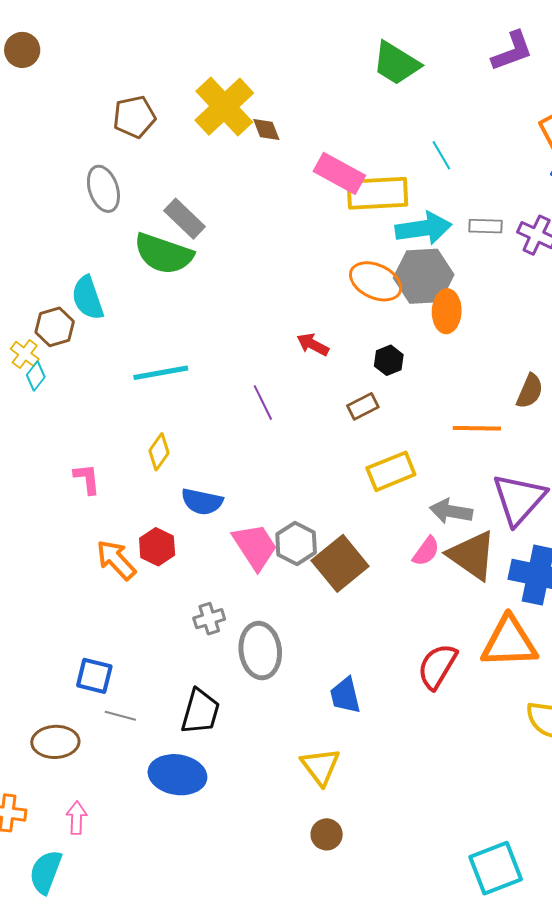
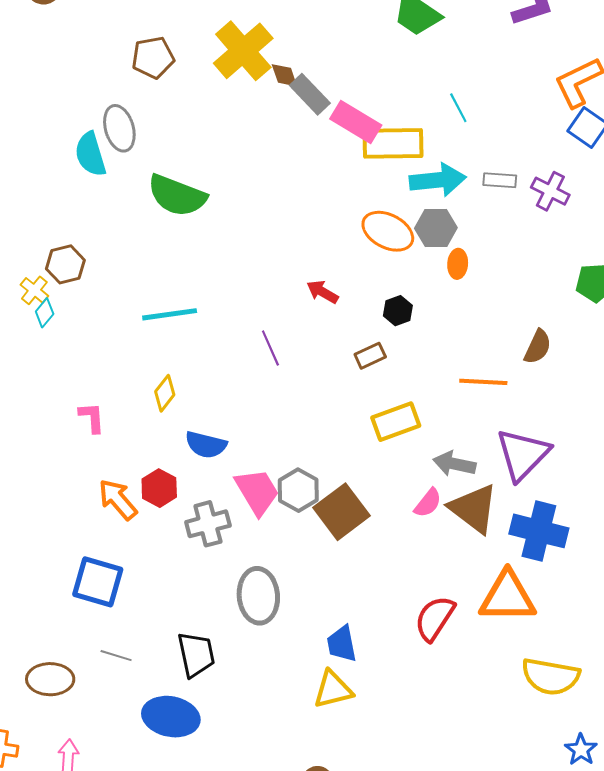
gray rectangle: (184, 219) -> (310, 94), moved
gray hexagon: (424, 276) -> (436, 228), size x0.7
cyan semicircle: (88, 298) -> (90, 154), moved
orange ellipse: (447, 311) -> (458, 264), size x0.7
gray cross: (209, 619) -> (208, 524), moved, size x1.4
blue square: (94, 676) -> (98, 582), moved, size x1.4
black trapezoid: (200, 712) -> (196, 654), turned -30
yellow triangle: (320, 766) -> (333, 690), moved, turned 51

